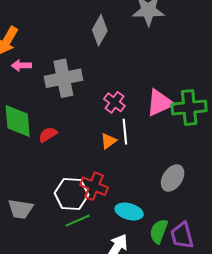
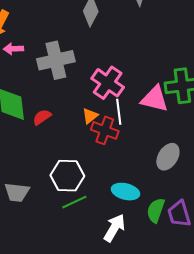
pink cross: (114, 102) -> (108, 83), size x1.5
pink triangle: (160, 103) -> (155, 99), moved, turned 40
orange triangle: (108, 141) -> (90, 116), moved
red cross: (94, 186) -> (105, 130), moved

